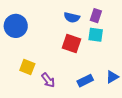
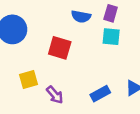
red square: (72, 43) -> (60, 48), moved
yellow square: (27, 67) -> (28, 80), turned -35

